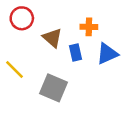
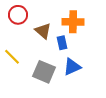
orange cross: (89, 27) -> (73, 22), size x1.5
blue triangle: (107, 54) -> (72, 67), moved

